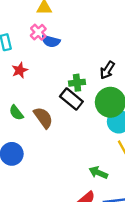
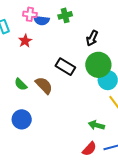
pink cross: (38, 32) -> (30, 14), turned -32
red star: (20, 70) -> (25, 41), moved
green cross: (77, 83) -> (65, 15), moved

